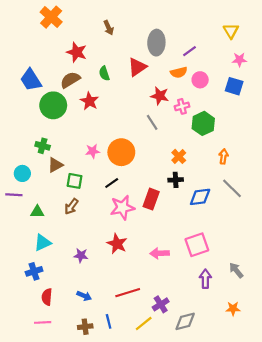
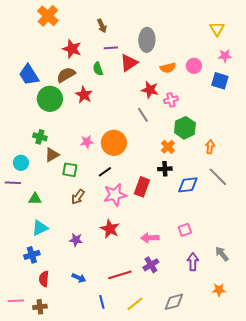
purple line: (189, 51) -> (111, 48), moved, turned 32
pink circle: (200, 80) -> (194, 66), moved
green hexagon: (203, 123) -> (185, 128), moved
brown arrow: (71, 206) -> (78, 197), moved
pink square: (197, 245) -> (185, 230), size x0.6
purple cross: (161, 304) -> (151, 265), moved
pink line: (43, 322) -> (16, 301), moved
brown cross: (85, 327) -> (40, 307), moved

